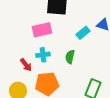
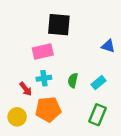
cyan rectangle: (83, 33) -> (99, 83), moved

